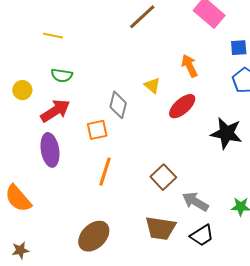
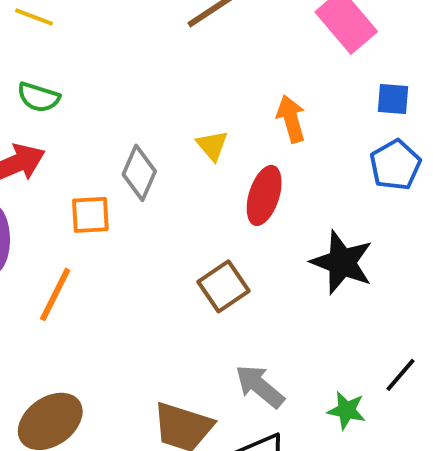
red ellipse: (182, 106) -> (264, 195), turned -40
orange line: (105, 172) -> (55, 294), moved
brown square: (163, 177) -> (224, 286), moved

